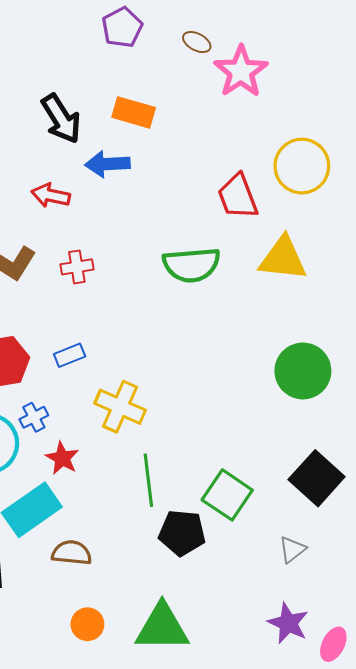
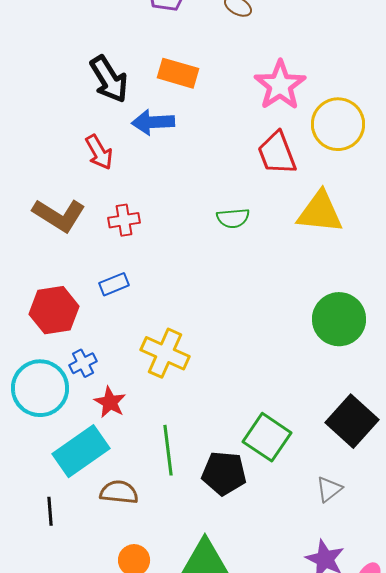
pink star: (241, 71) -> (280, 85), moved
red arrow: (51, 195) -> (99, 152), turned -132
green semicircle: (191, 265) -> (233, 218), size x0.6
blue rectangle: (70, 355) -> (114, 284), moved
green line: (148, 480) -> (168, 450), moved

